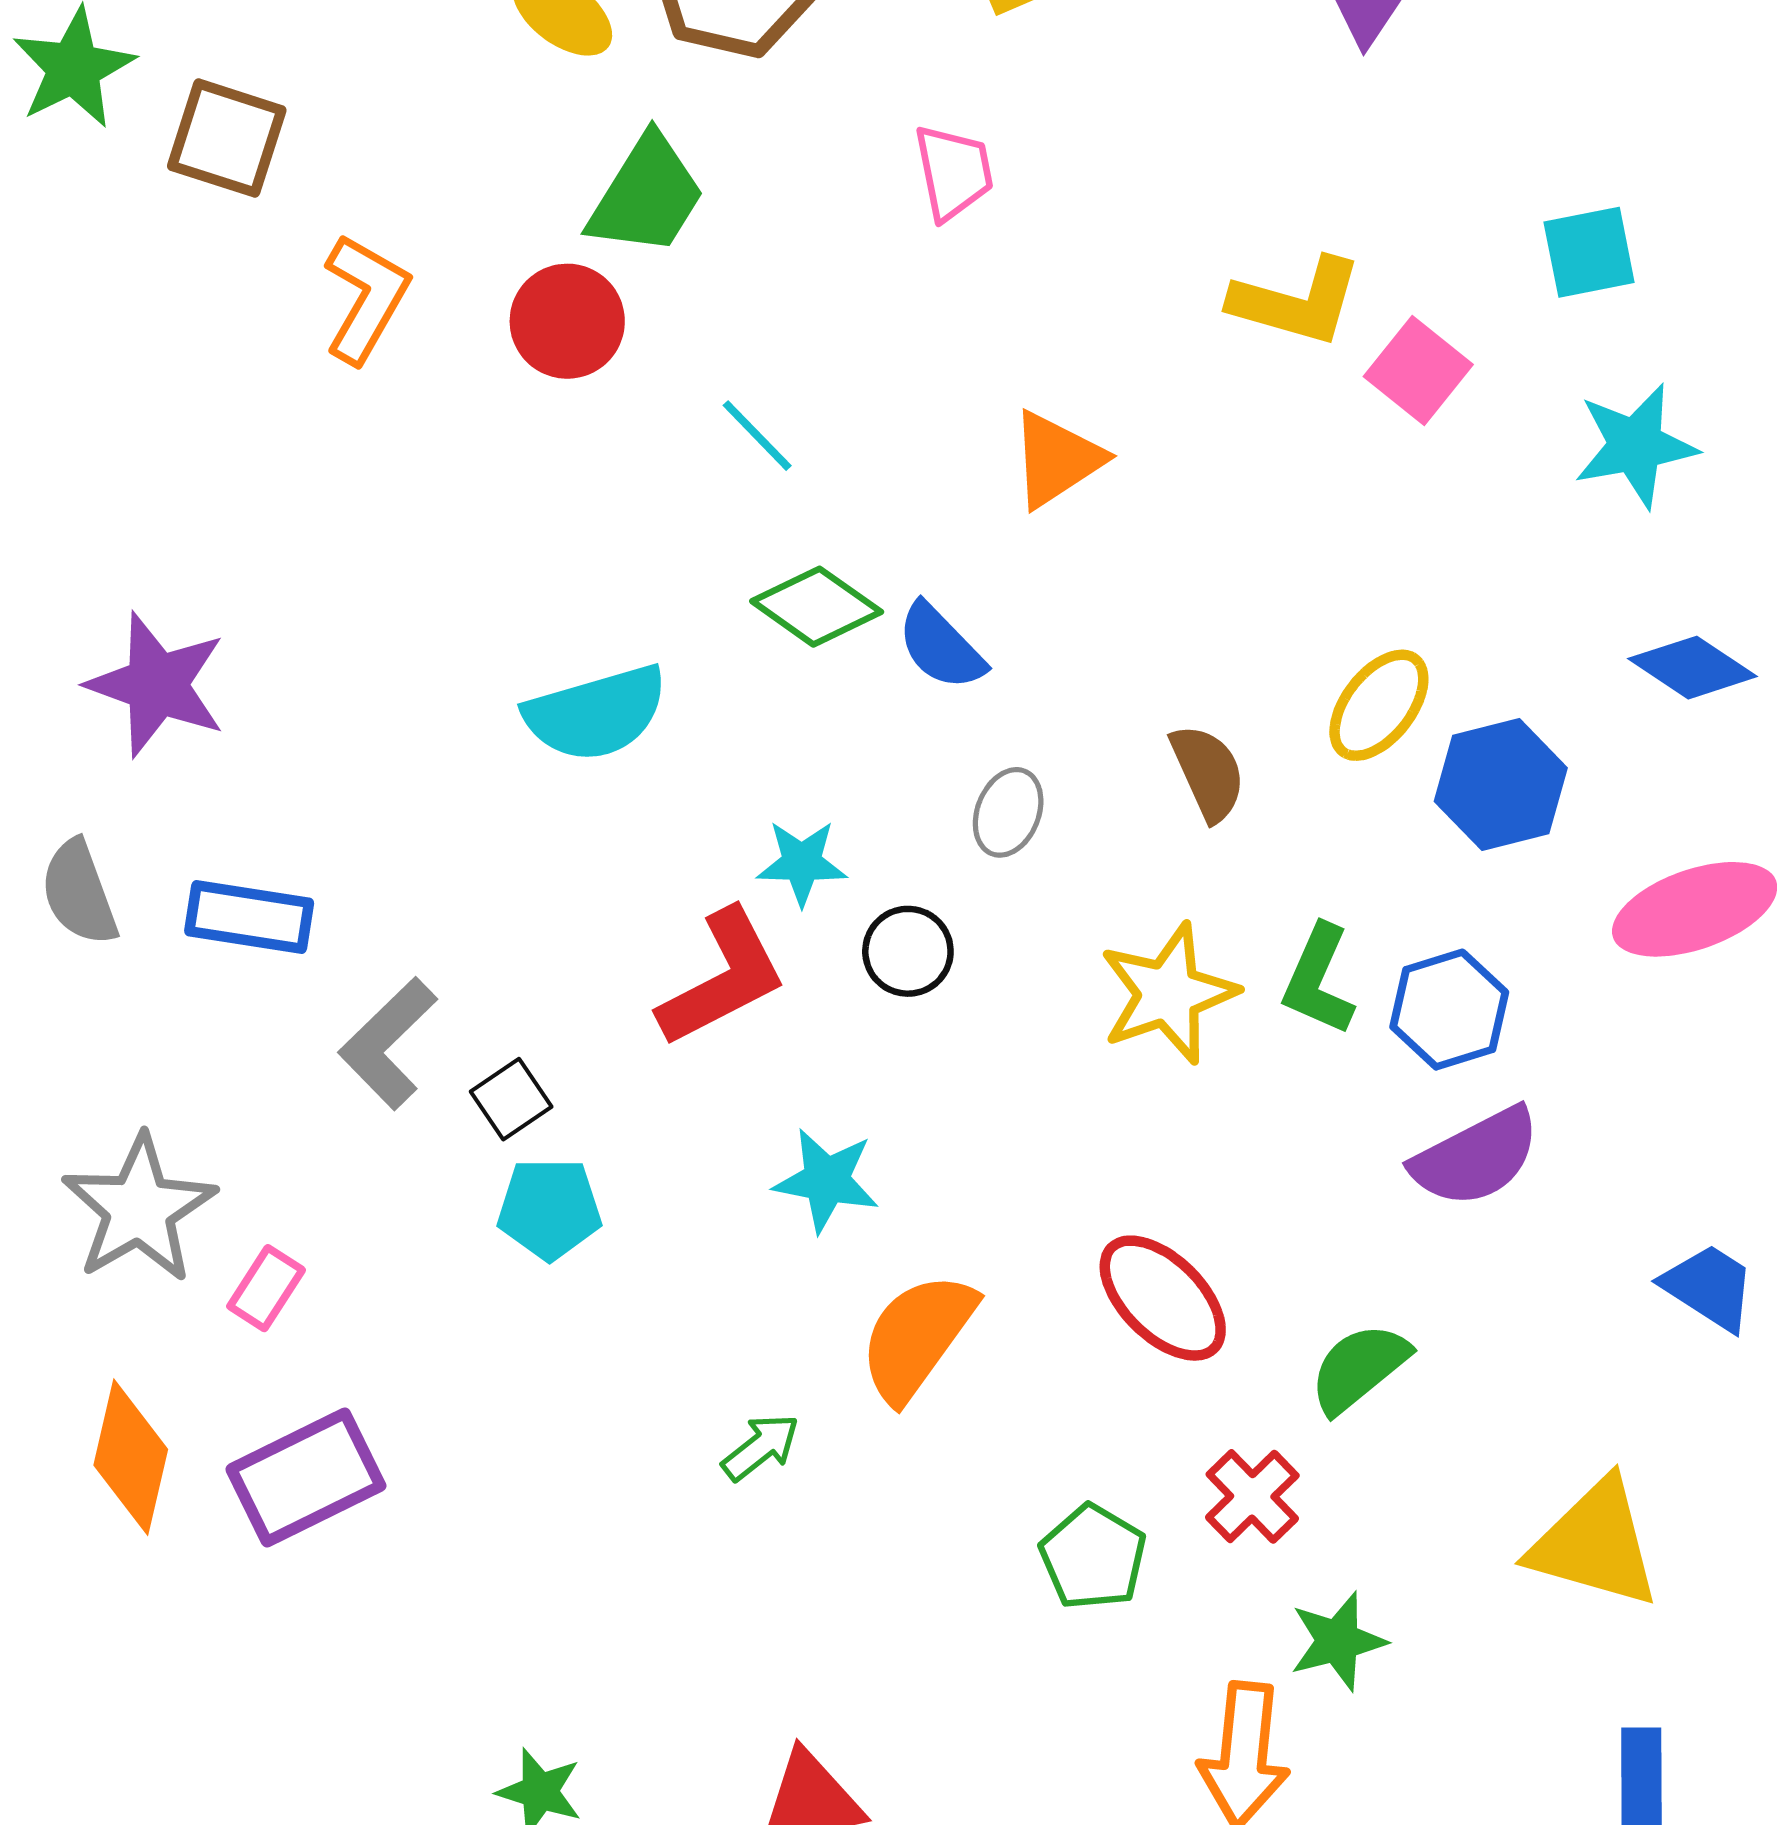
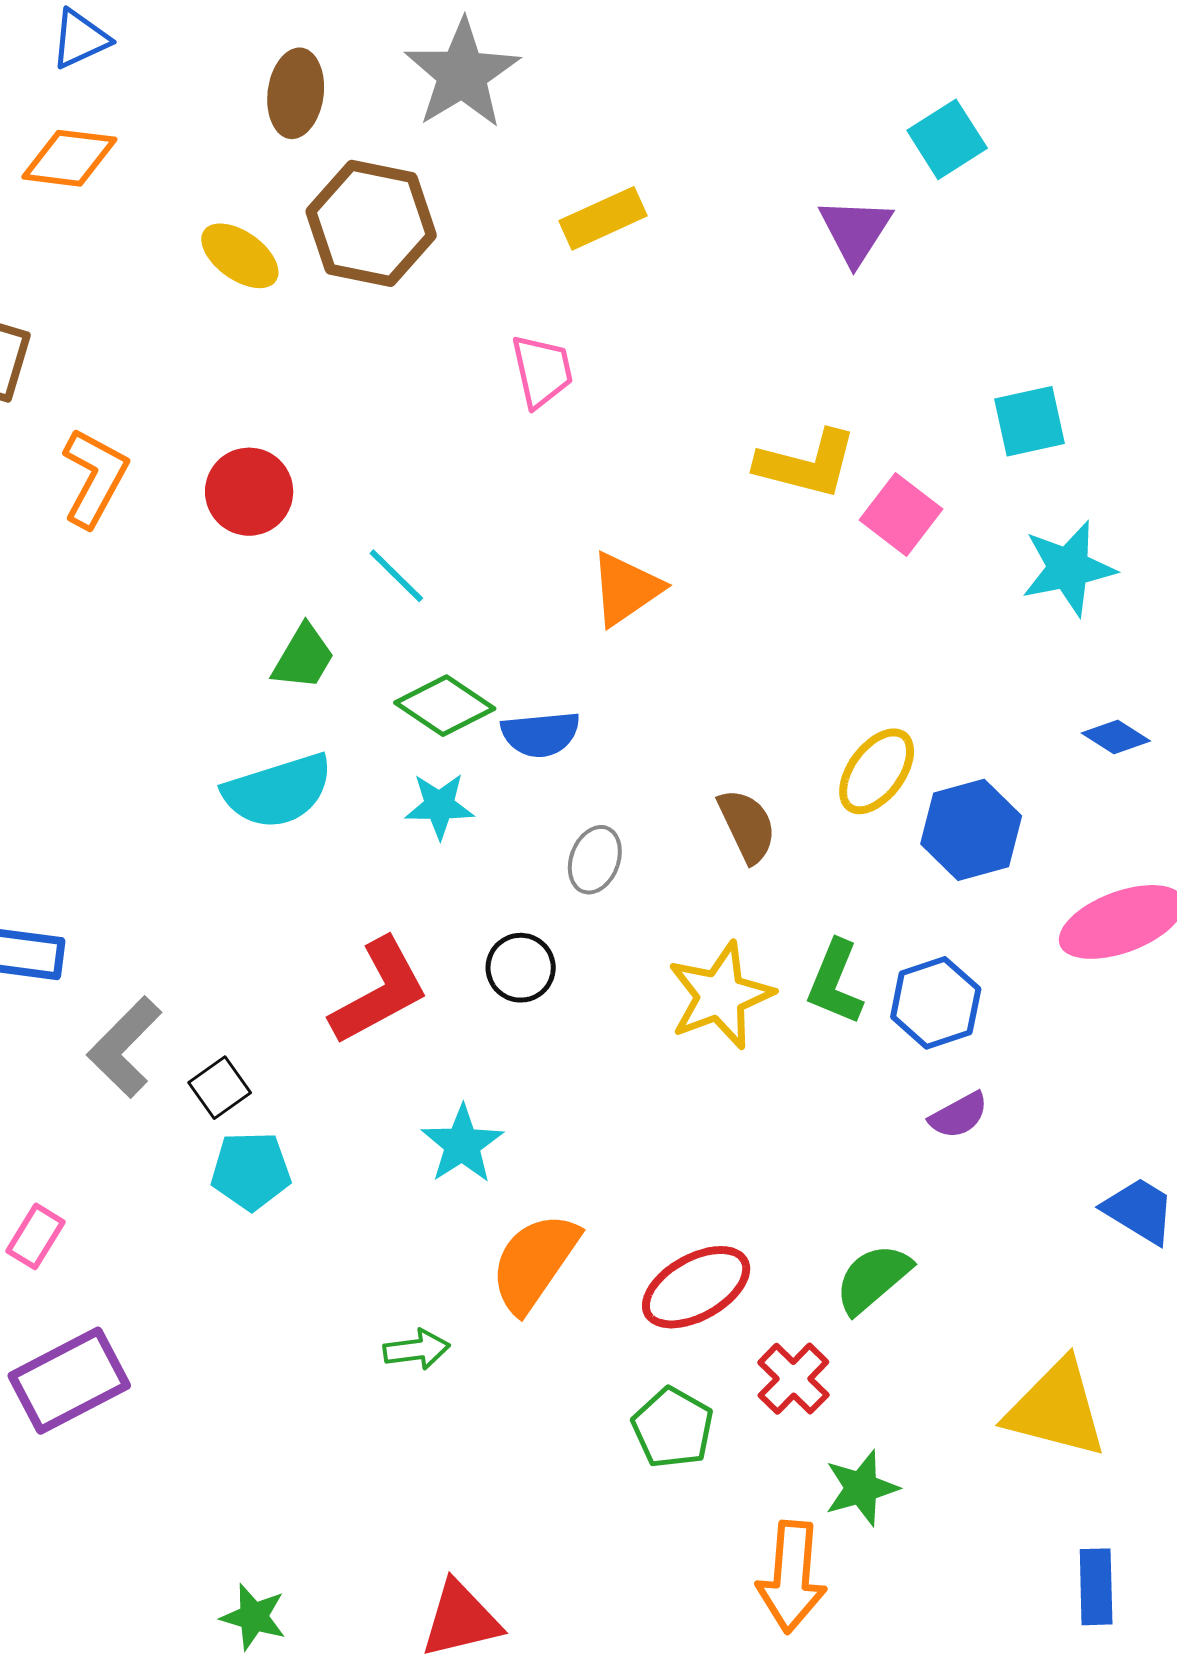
green trapezoid: (647, 195) -> (303, 657), moved, size x0.7
blue semicircle: (941, 647) -> (541, 734), turned -50
blue diamond: (1692, 668) -> (1116, 737), size x0.7
cyan star: (802, 863) -> (439, 806), moved
purple semicircle: (1476, 1157) -> (959, 1115), size x0.6
cyan star: (826, 1180) -> (462, 1144), turned 30
red ellipse: (1163, 1298) -> (696, 1287), moved, turned -73
green arrow: (761, 1447) -> (417, 1350), turned 32

